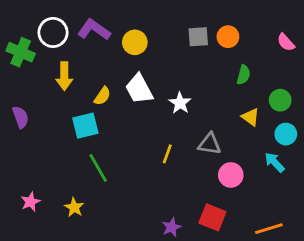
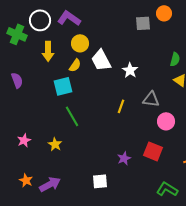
orange circle: (228, 37) -> (164, 13), moved
yellow circle: (135, 42) -> (80, 43), moved
green semicircle: (243, 75) -> (175, 59), moved

